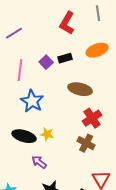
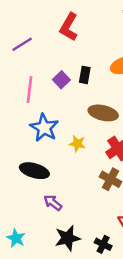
red L-shape: (67, 23) -> (69, 27), moved
black rectangle: (65, 58) -> (85, 75), turned -64
yellow star: (47, 134) -> (77, 144), moved

